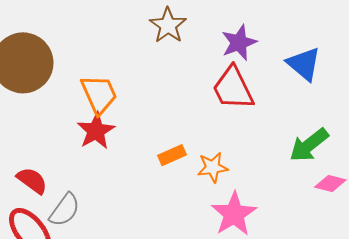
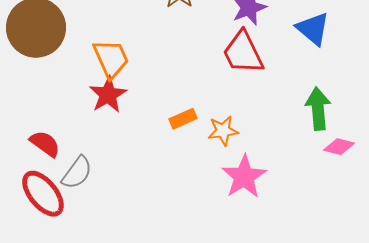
green arrow: (309, 145) -> (318, 109), turned 123

